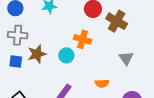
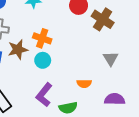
orange cross: (83, 39) -> (42, 38), moved
cyan circle: (66, 55) -> (43, 60), moved

